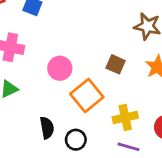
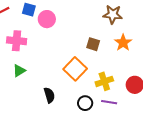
pink circle: (60, 68) -> (47, 19), moved
black circle: (76, 140) -> (85, 103), moved

